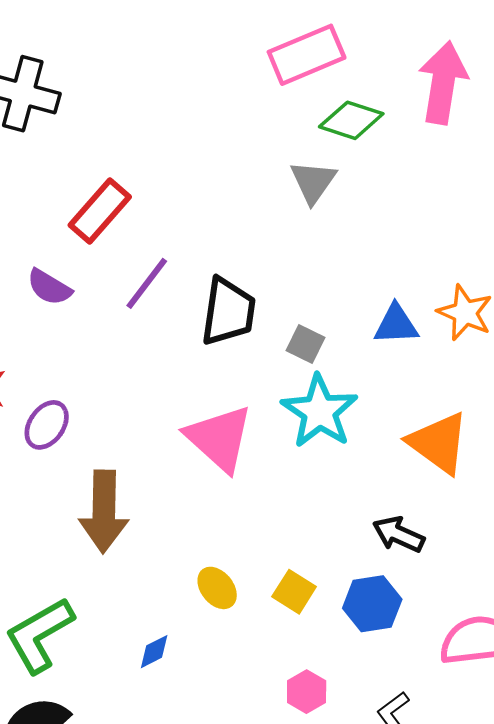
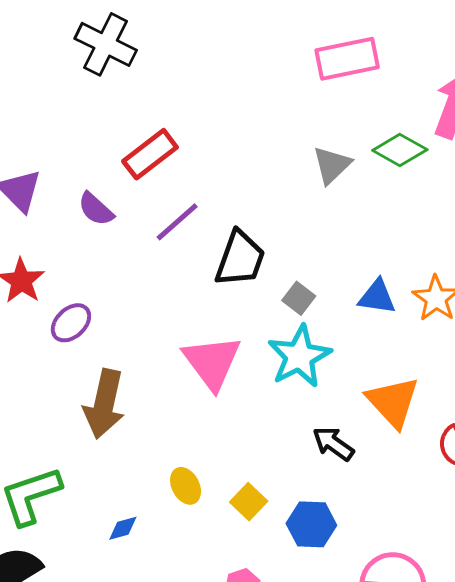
green diamond: (351, 120) -> (400, 150), moved
black arrow: (399, 534) -> (333, 444), moved

